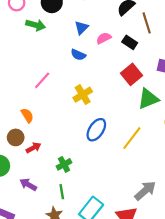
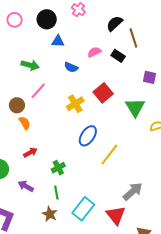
green arrow: (36, 25) -> (30, 65), moved
blue triangle: (82, 28) -> (58, 41), moved, turned 48
red square: (132, 74) -> (103, 93), moved
green triangle: (148, 99) -> (135, 107), turned -40
brown circle: (16, 137) -> (17, 105), moved
yellow line: (132, 138) -> (109, 155), moved

